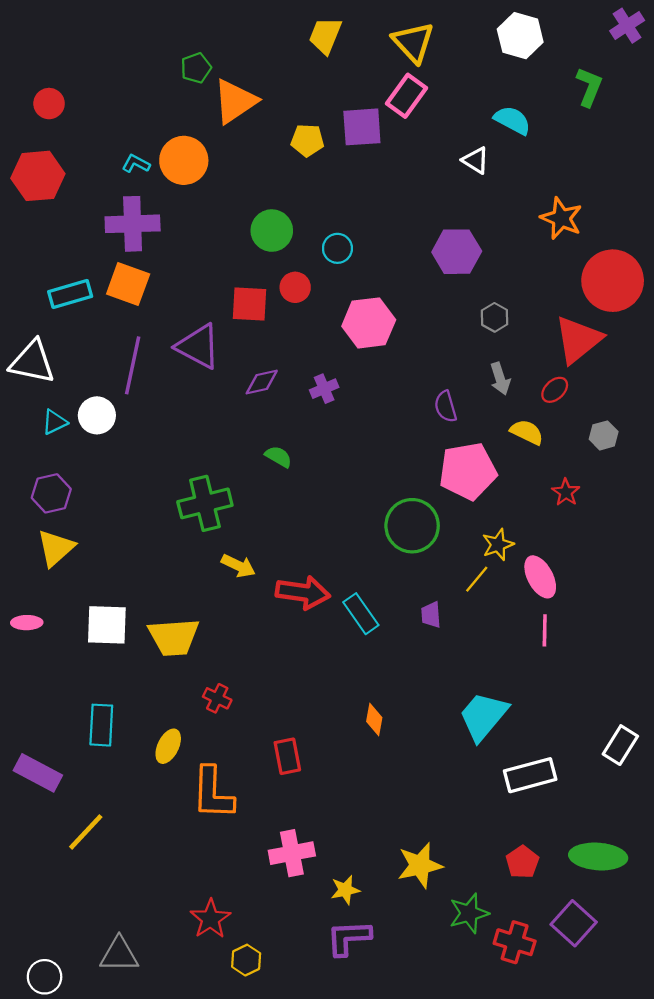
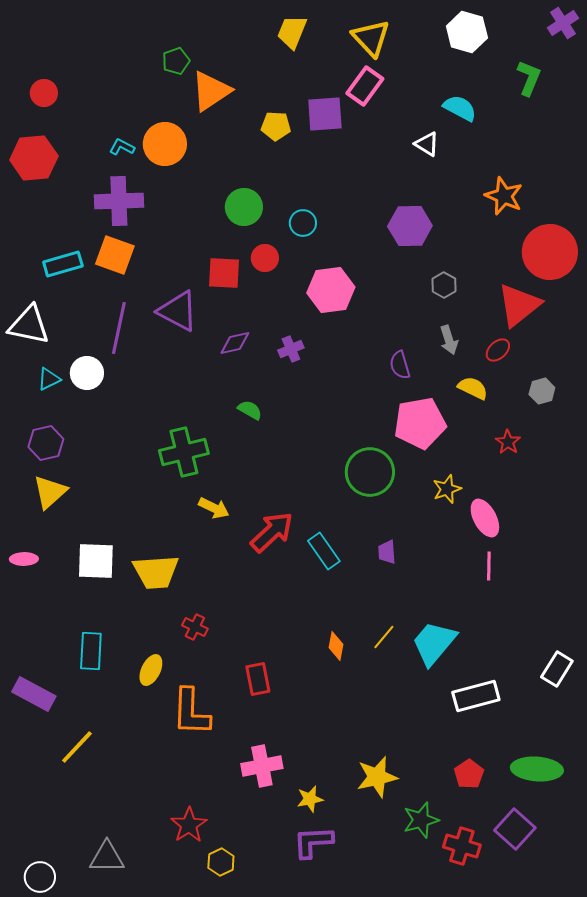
yellow line: (477, 579) -> (384, 637), moved
red arrow: (303, 593) -> (272, 532), turned -51

